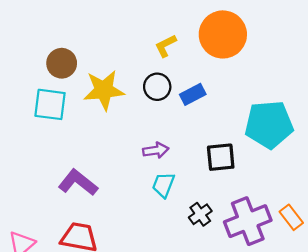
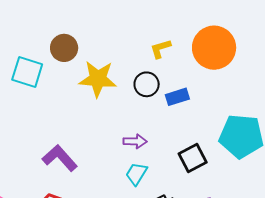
cyan square: (50, 104) -> (27, 72), moved
black square: (221, 157) -> (193, 158), turned -32

